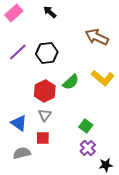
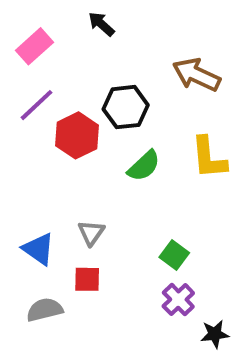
pink rectangle: (14, 13) -> (34, 46), moved
black hexagon: (47, 53) -> (126, 107), moved
yellow L-shape: (103, 78) -> (209, 158), turned 45
red hexagon: (45, 91) -> (77, 135), moved

